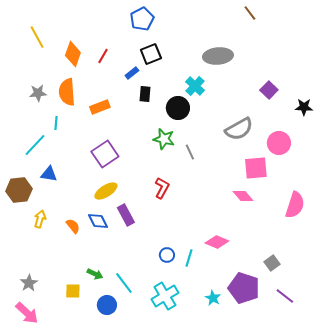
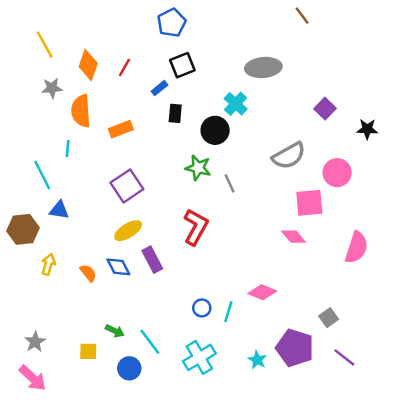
gray star: (38, 93) -> (52, 88), moved
cyan line: (35, 145) -> (42, 175), turned -70
red L-shape: (162, 188) -> (196, 227), size x1.4

